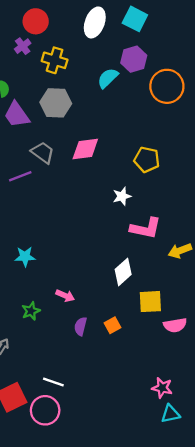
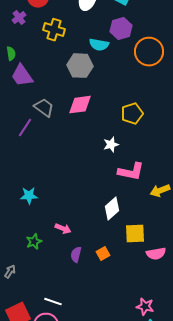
purple cross: (23, 46) -> (19, 18), moved
cyan semicircle: (108, 78) -> (99, 45), turned -126
gray hexagon: (56, 103) -> (80, 66), moved
yellow pentagon: (147, 160) -> (132, 114), turned -30
purple line: (20, 176) -> (25, 128), turned -36

